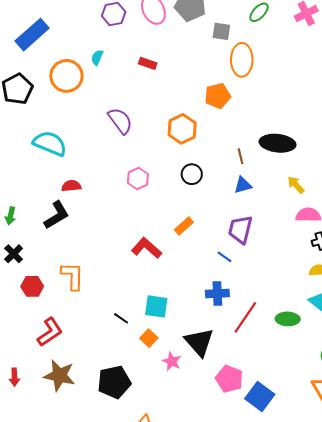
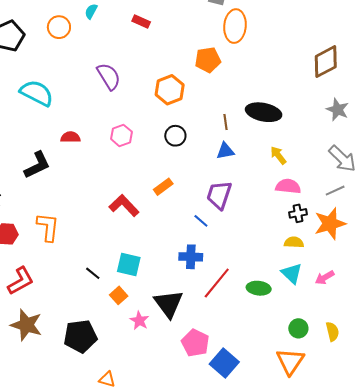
orange circle: (66, 76) -> (59, 27), size x0.7
red semicircle: (71, 186) -> (70, 137), moved

